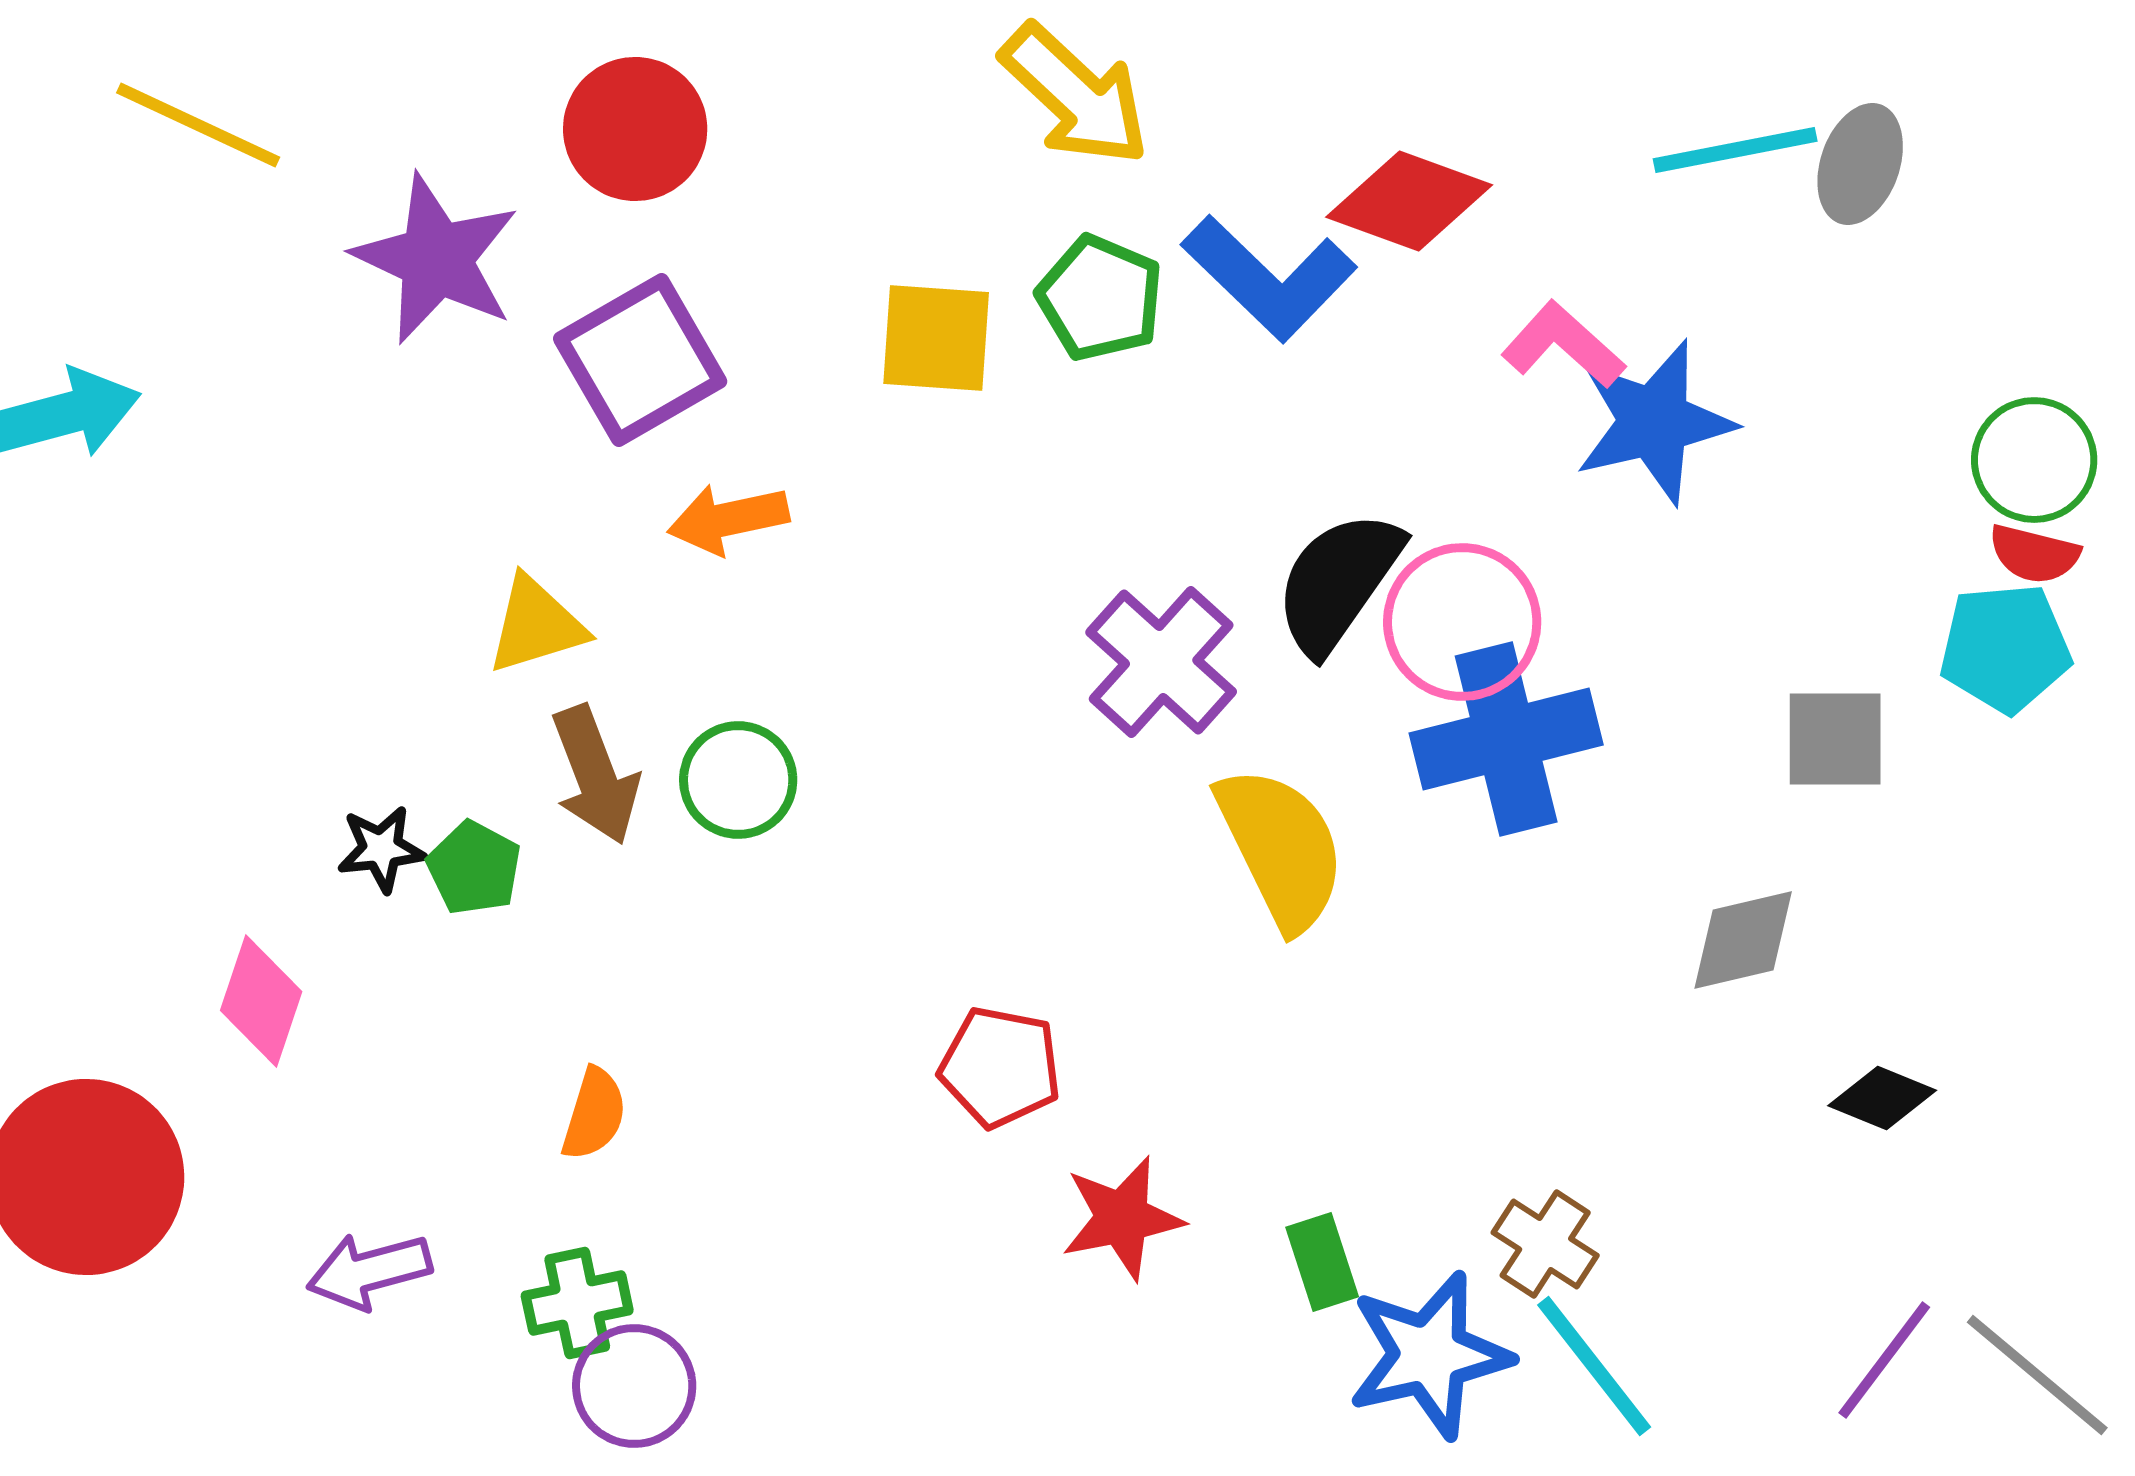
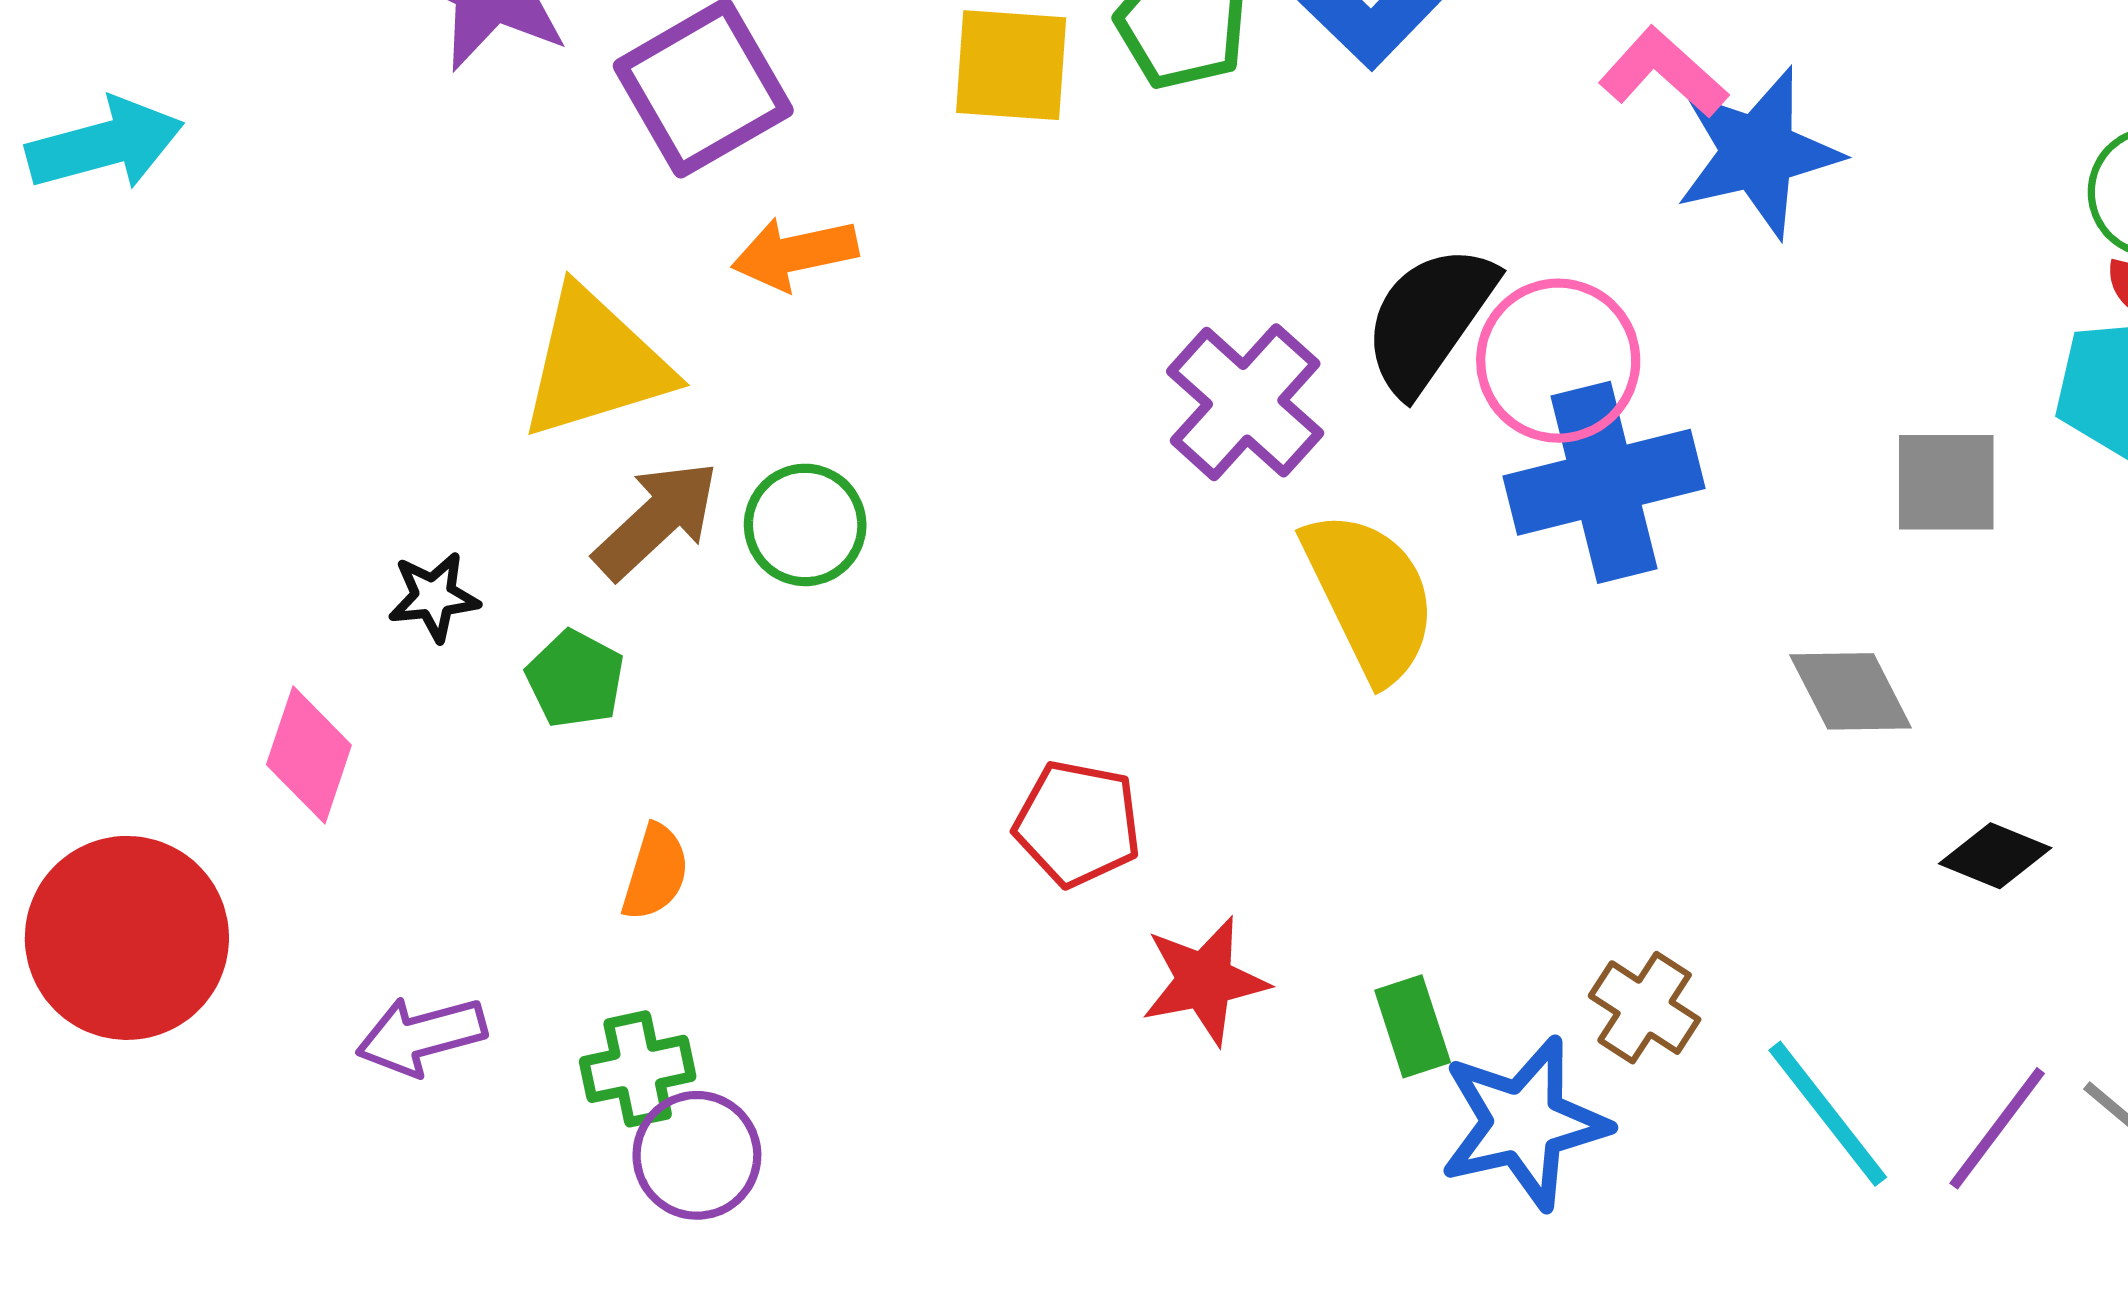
yellow triangle: (536, 625) -> (595, 364), size x1.5
brown arrow: (595, 775) -> (656, 520), turned -112
green pentagon: (474, 868) -> (575, 679), moved
gray diamond: (1743, 940) -> (1851, 691), turned 76
cyan line: (1594, 1366) -> (1828, 1114), moved

